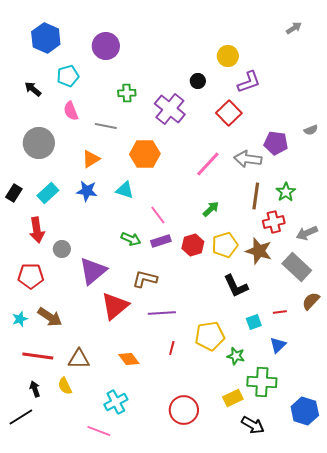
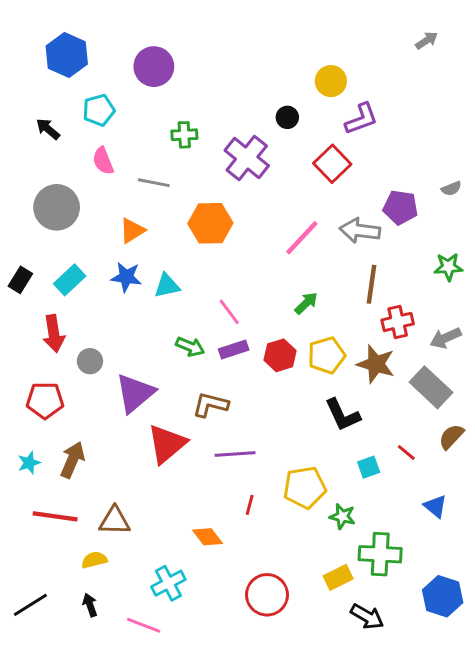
cyan triangle: (125, 190) -> (167, 286), moved, turned -30
green star: (286, 192) -> (448, 267), moved, turned 30
red line: (280, 312) -> (406, 453), turned 48
brown arrow: (50, 317) -> (73, 460), turned -100
blue triangle: (278, 345) -> (435, 506), moved, turned -36
orange diamond: (129, 359) -> (208, 537), moved
yellow semicircle: (65, 386) -> (94, 560), turned 102
black arrow: (35, 389) -> (90, 605), moved

